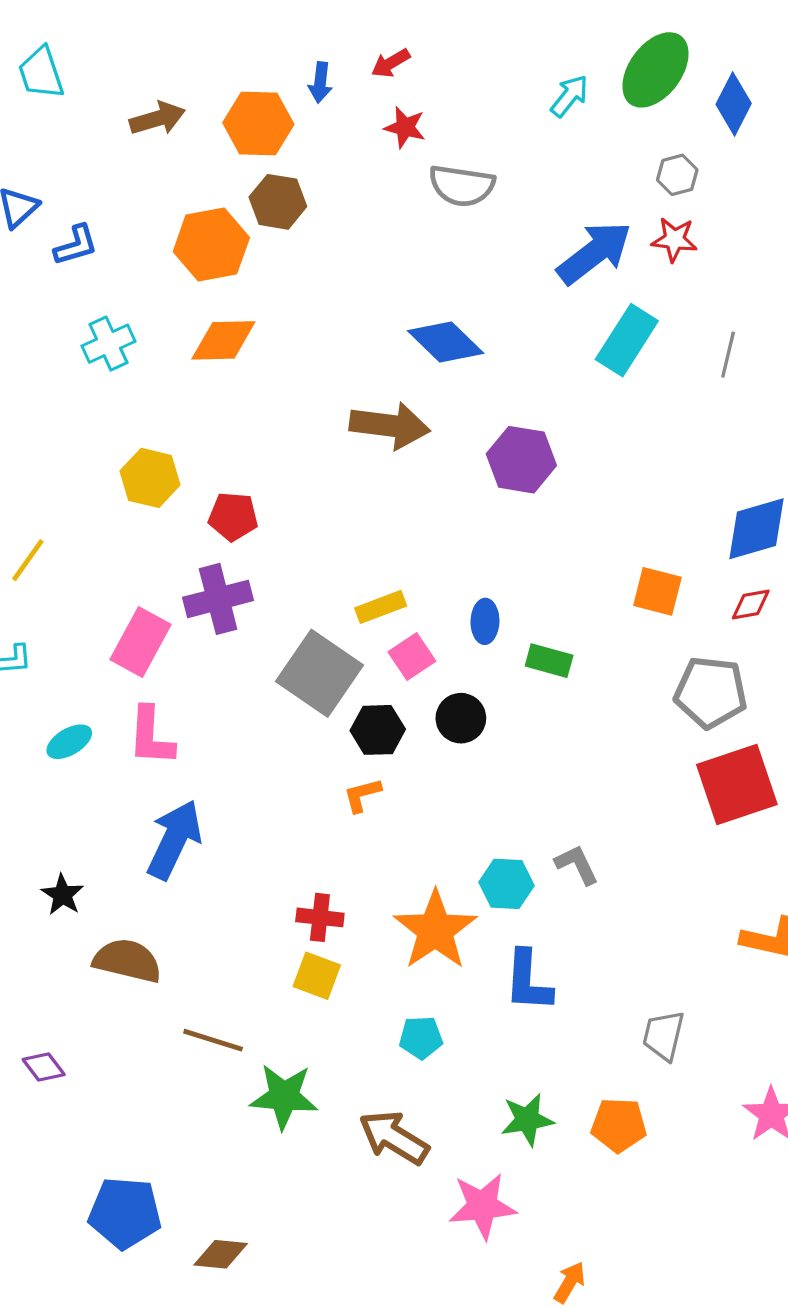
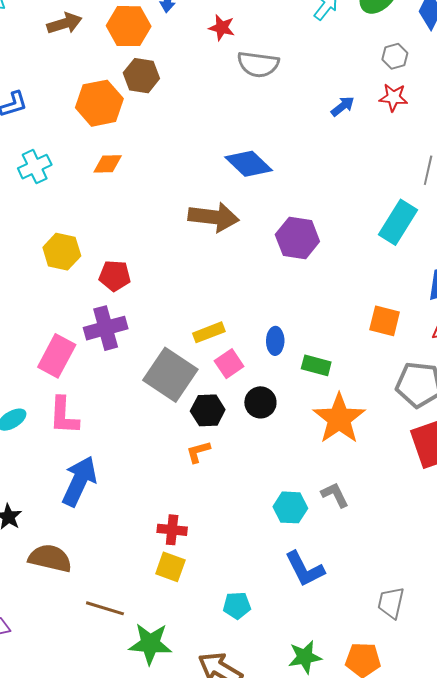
blue arrow: (594, 253) -> (343, 106), size x0.5
orange diamond: (223, 340) -> (108, 164), size x0.7
cyan rectangle: (627, 340) -> (398, 222), moved
orange star: (435, 930) -> (339, 419), moved
blue L-shape: (528, 981) -> (305, 569), turned -30

